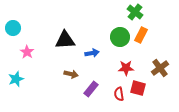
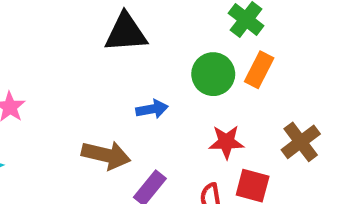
black triangle: (65, 40) -> (126, 33), moved
brown arrow: (71, 74) -> (106, 155), size x1.5

